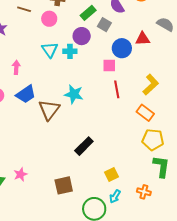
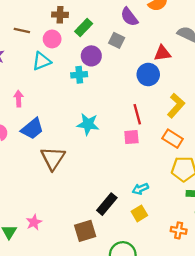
green rectangle: (88, 13) -> (84, 27), moved
blue circle: (122, 48) -> (148, 75), moved
cyan triangle: (50, 50) -> (42, 61), moved, turned 48
pink square: (109, 65) -> (131, 137), moved
brown triangle: (49, 110) -> (53, 158), moved
black rectangle: (84, 146) -> (107, 204), moved
cyan arrow: (115, 196) -> (140, 189), moved, turned 40

